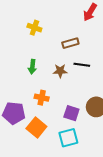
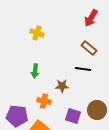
brown rectangle: (70, 43) -> (89, 48), moved, turned 56
brown star: (60, 71) -> (62, 86), moved

